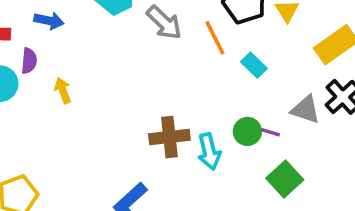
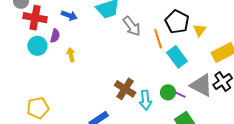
cyan rectangle: (254, 65) -> (177, 57), size x1.5
gray triangle: (306, 110) -> (201, 85), size x1.4
brown cross: (169, 137) -> (125, 89), turned 30

